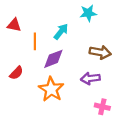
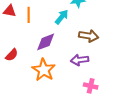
cyan arrow: (61, 32) -> (62, 17), moved
orange line: (35, 41) -> (29, 15), moved

